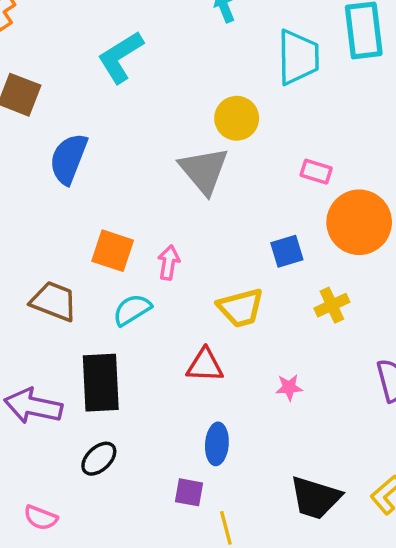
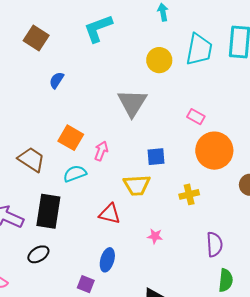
yellow circle: (237, 118) -> (159, 60), moved
blue semicircle: (69, 159) -> (57, 80), size x0.6
blue square: (287, 251) -> (156, 157), moved

